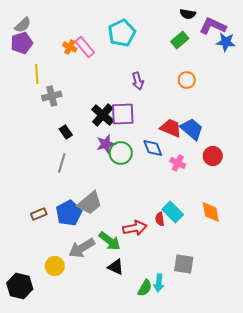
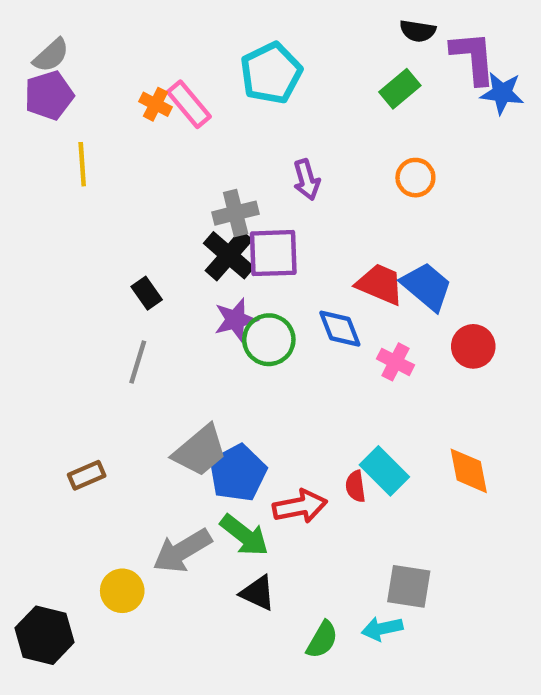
purple L-shape: (213, 26) -> (473, 58), turned 60
gray cross: (52, 96) -> (236, 213), moved
blue pentagon: (69, 213) -> (238, 473), moved
cyan arrow: (159, 283) -> (382, 629), moved, turned 72

